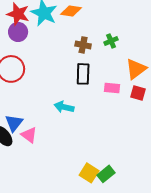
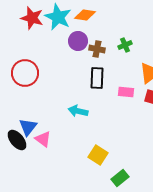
purple circle: (18, 32) -> (78, 41), moved
yellow square: (89, 173) -> (98, 155), moved

